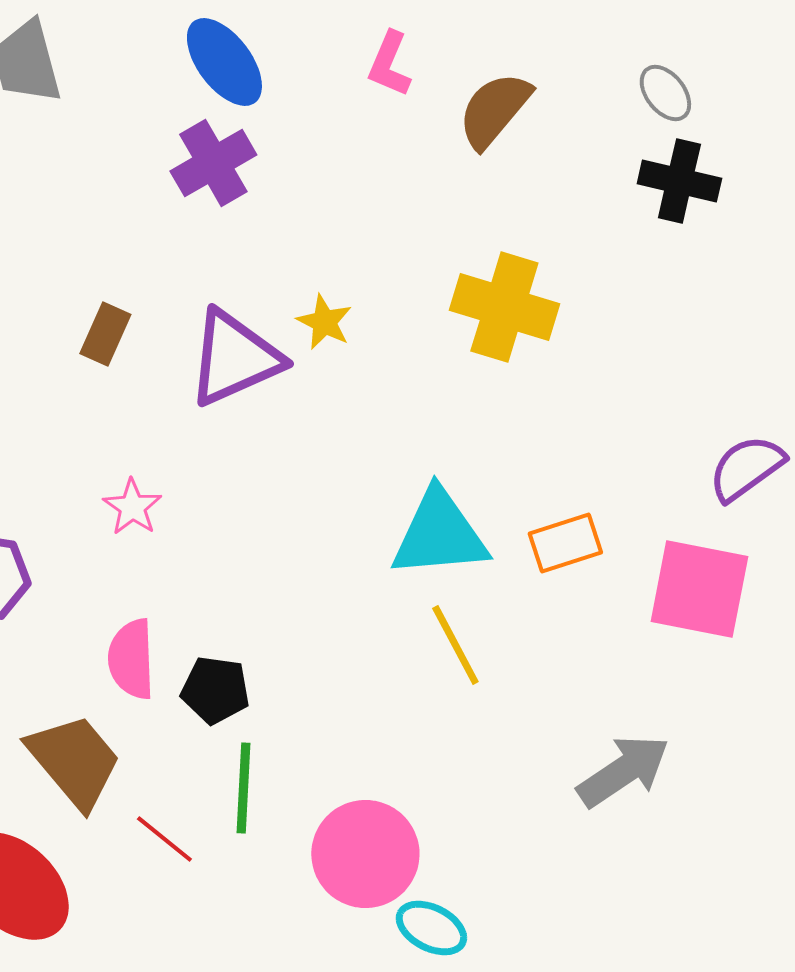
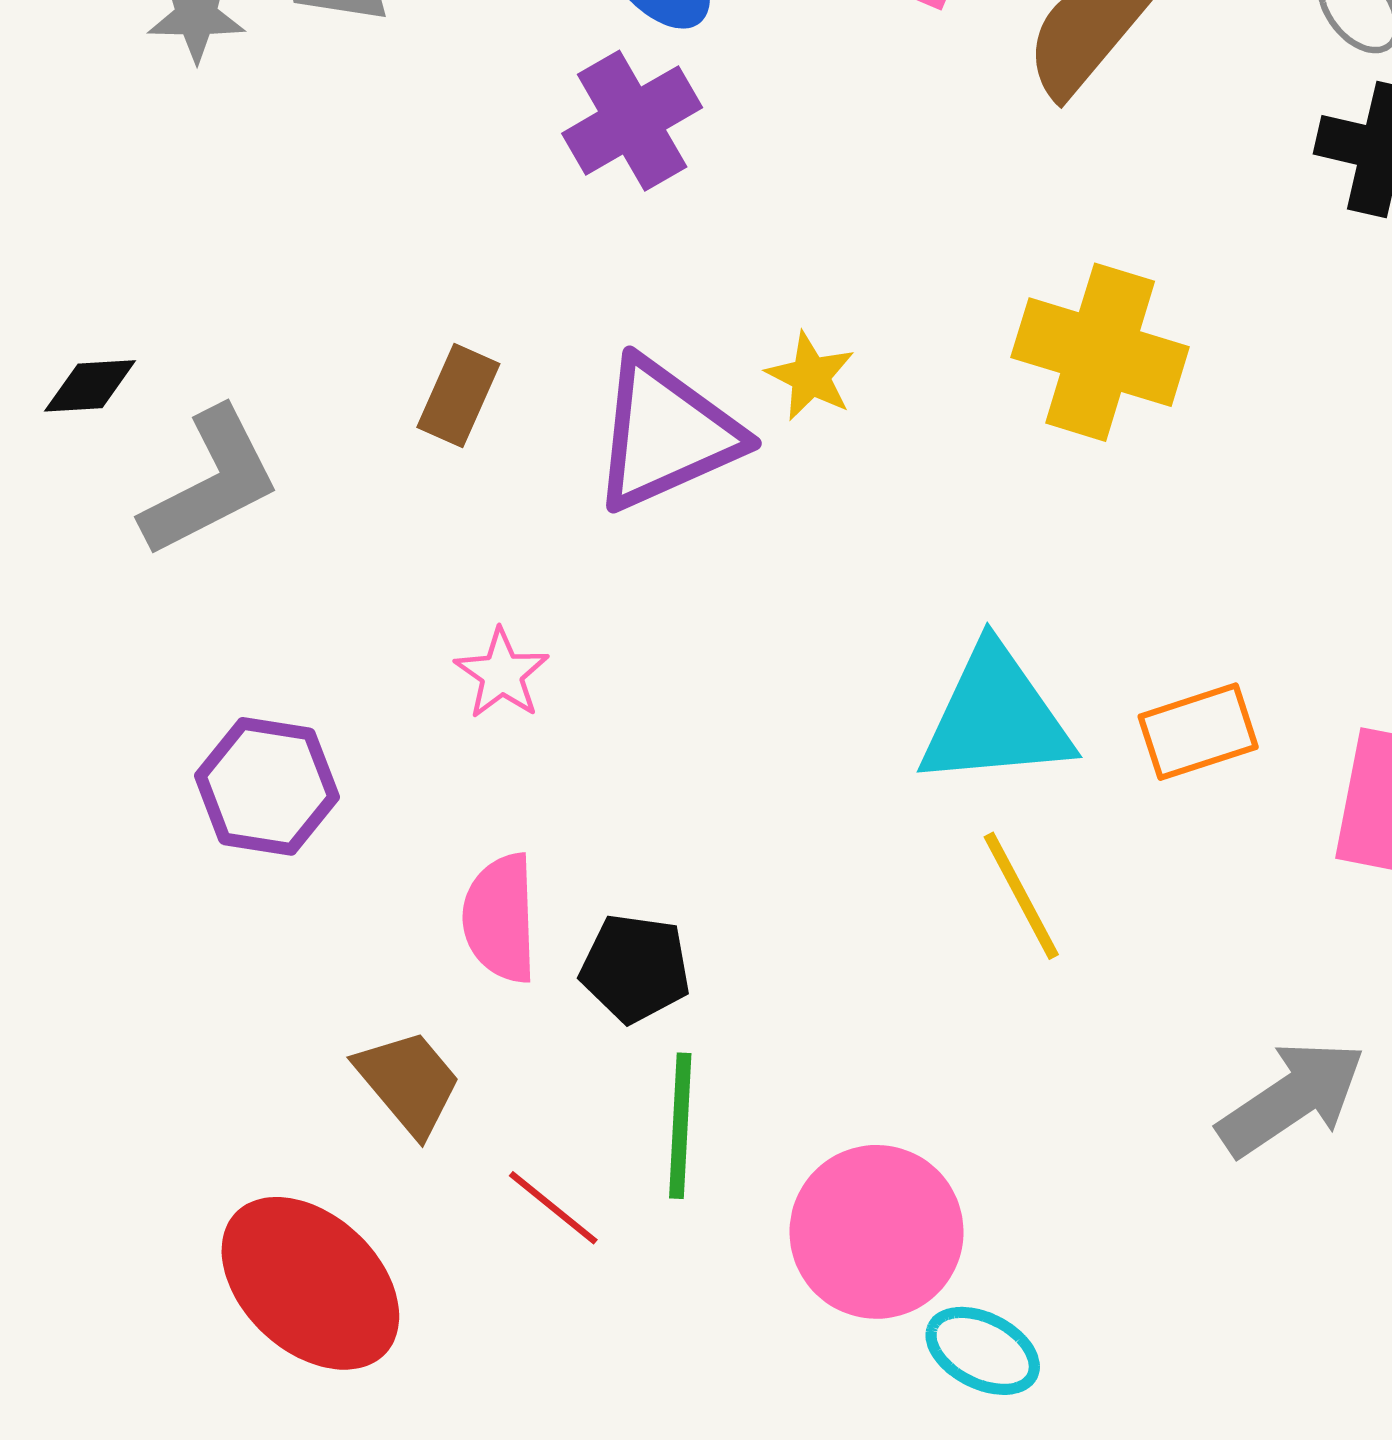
brown trapezoid: (74, 761) -> (409, 1082), size x0.7

